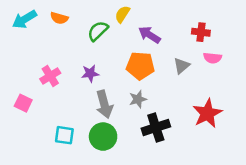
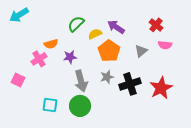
yellow semicircle: (122, 14) -> (95, 34), moved, turned 32
orange semicircle: (59, 18) -> (51, 44), moved, turned -32
red cross: (201, 32) -> (156, 25), turned 32
orange pentagon: (140, 66) -> (109, 51), turned 30
black cross: (156, 127) -> (130, 84), moved

